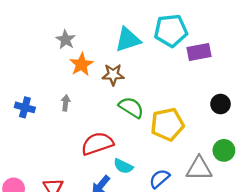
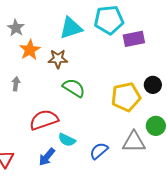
yellow pentagon: (167, 124) -> (126, 97), moved

